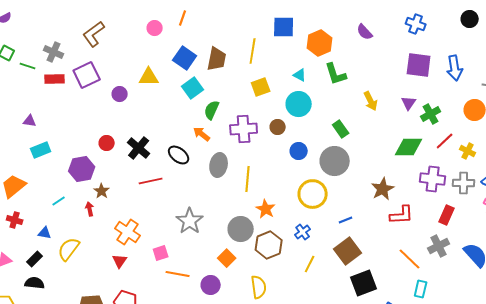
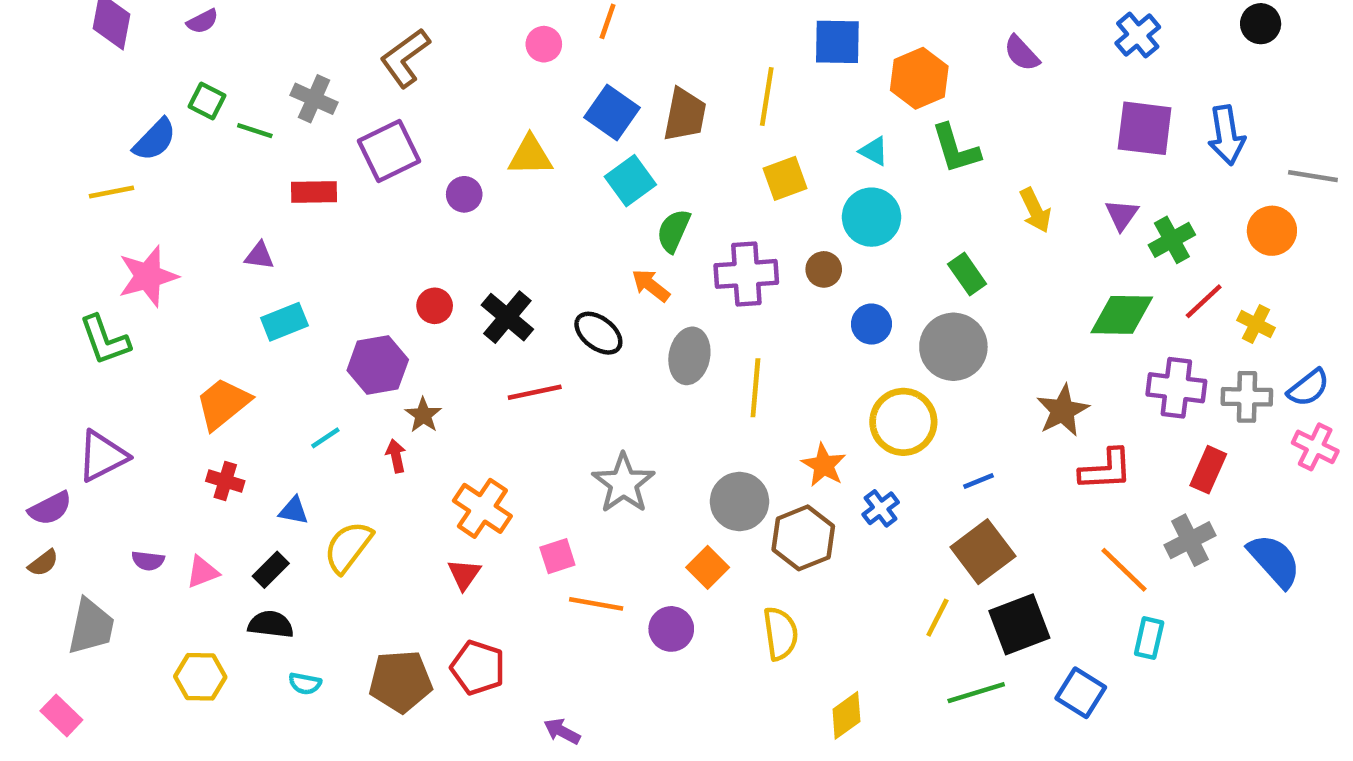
blue cross: (416, 24) -> (1138, 35), turned 30
red rectangle: (55, 79) -> (314, 192), moved
orange star: (266, 209) -> (824, 465), moved
yellow line: (310, 264) -> (937, 618), moved

